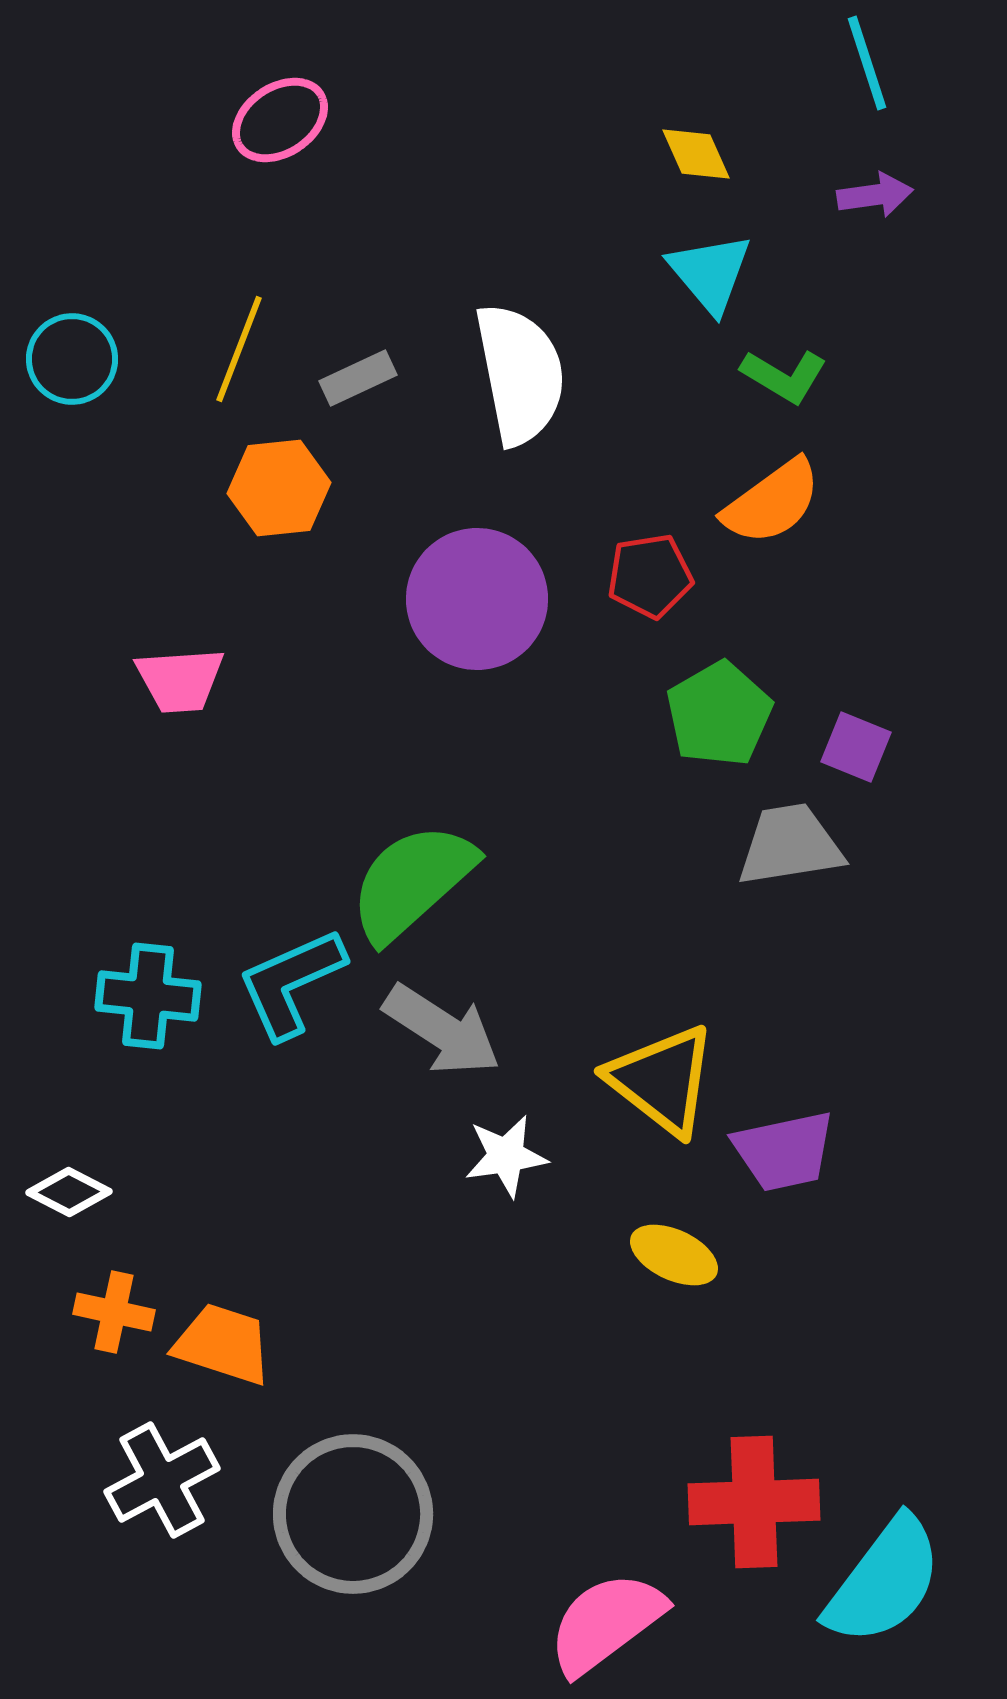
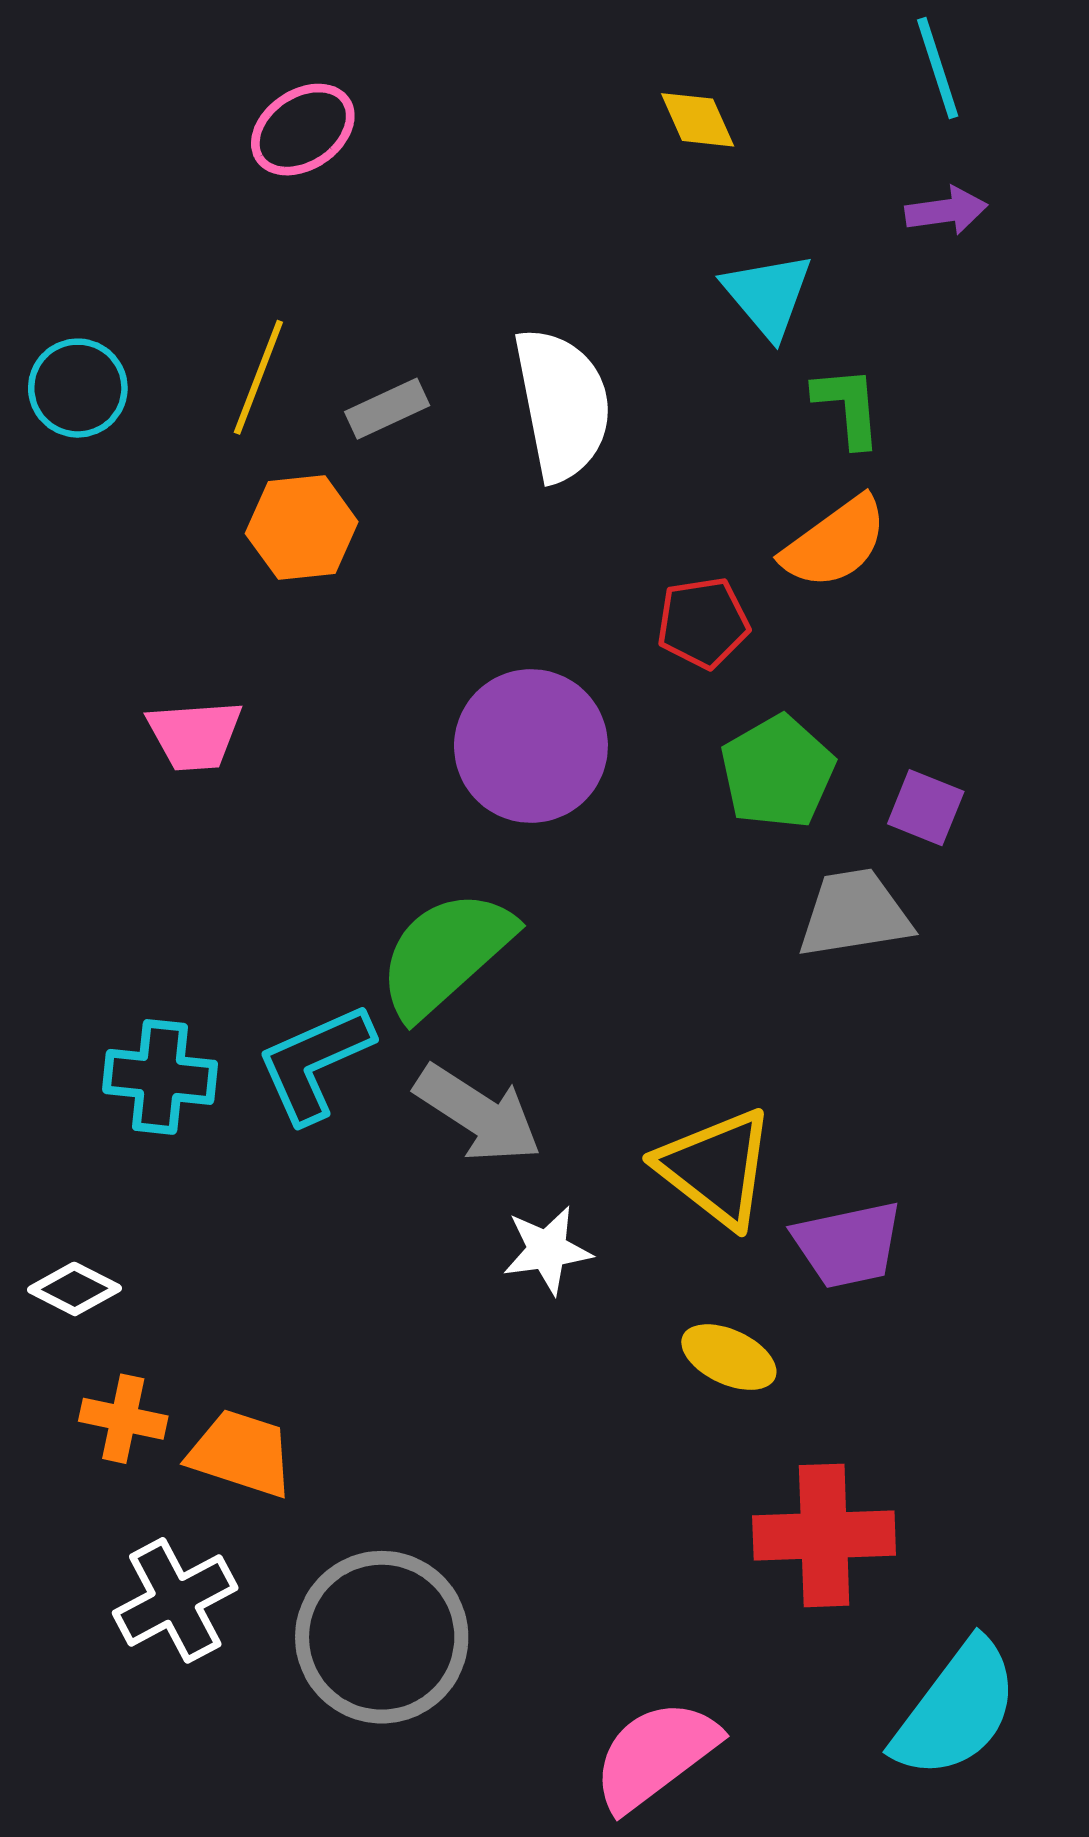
yellow diamond: (696, 154) -> (698, 120), moved
green L-shape: (784, 376) -> (848, 406), turned -126
purple circle: (477, 599) -> (531, 746), moved
red cross: (754, 1502) -> (824, 1535), moved

